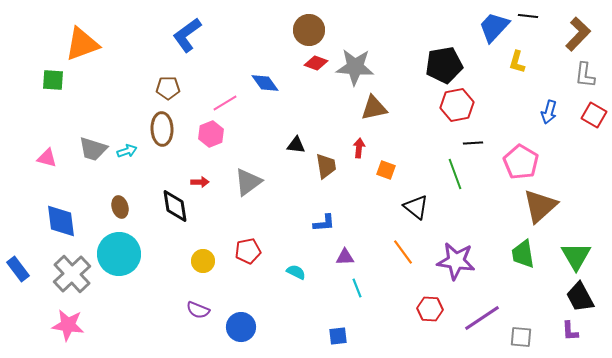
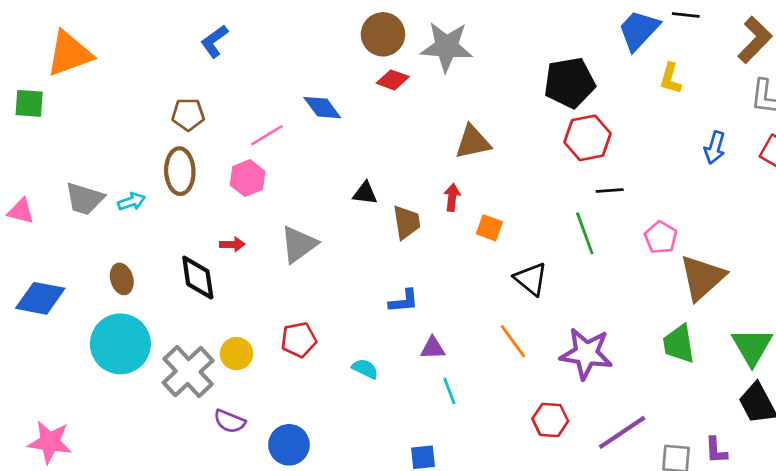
blue L-shape: (187, 35) -> (214, 41), size x0.7
gray star: (355, 67) -> (447, 47), moved
pink pentagon: (521, 162) -> (661, 237), moved, size x0.7
blue diamond: (61, 221) -> (40, 298), turned -72
gray cross: (72, 274) -> (188, 372), moved
purple L-shape: (570, 331) -> (716, 450), moved

